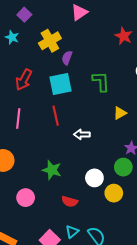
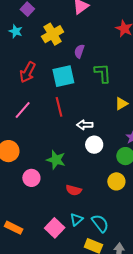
purple semicircle: (67, 58) -> (79, 51), moved
pink line: (18, 118) -> (23, 110), turned 36
white circle: (94, 178) -> (94, 145), moved
pink circle: (26, 198) -> (31, 178), moved

